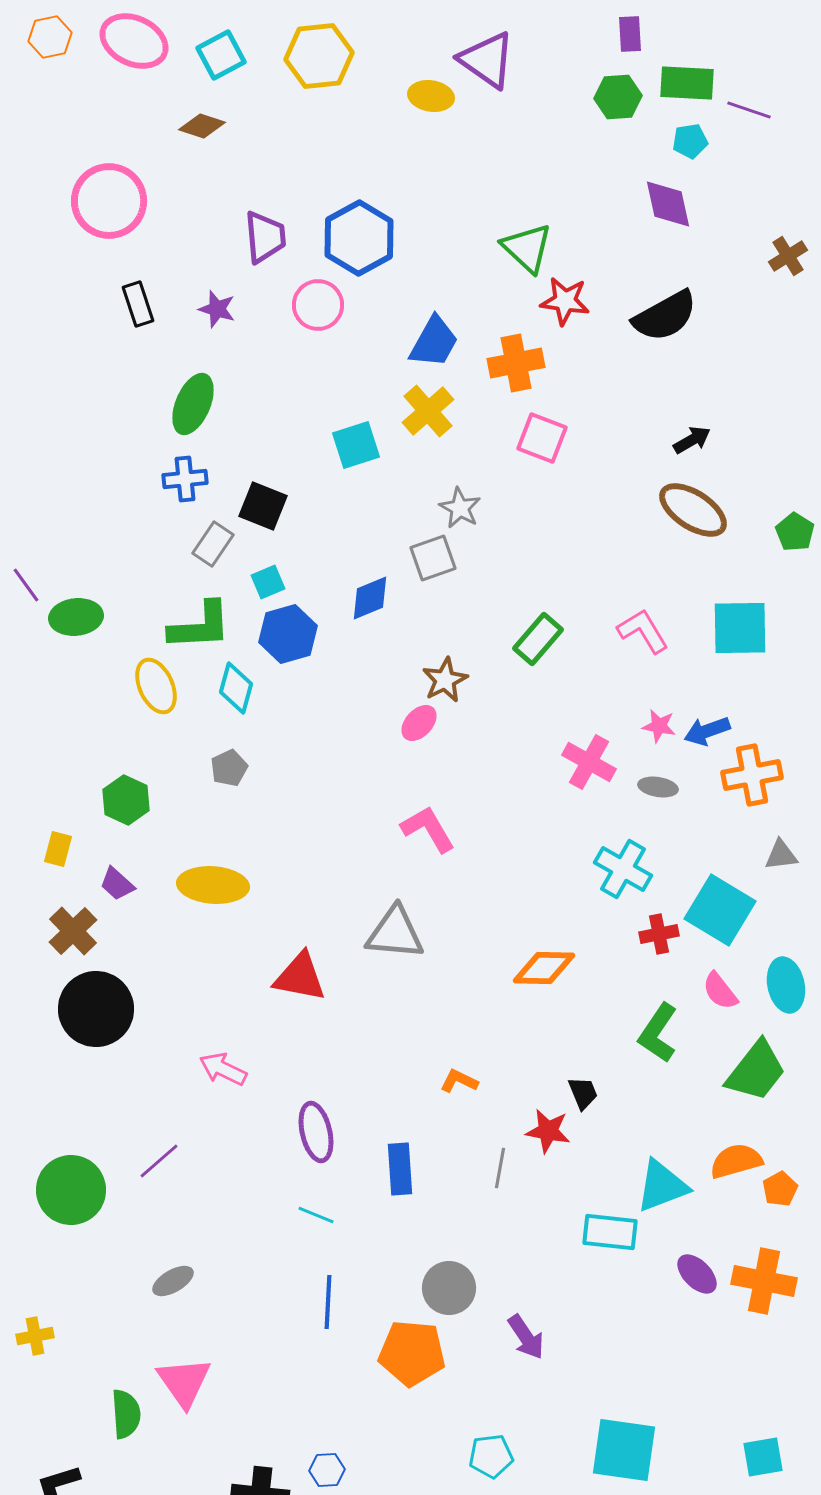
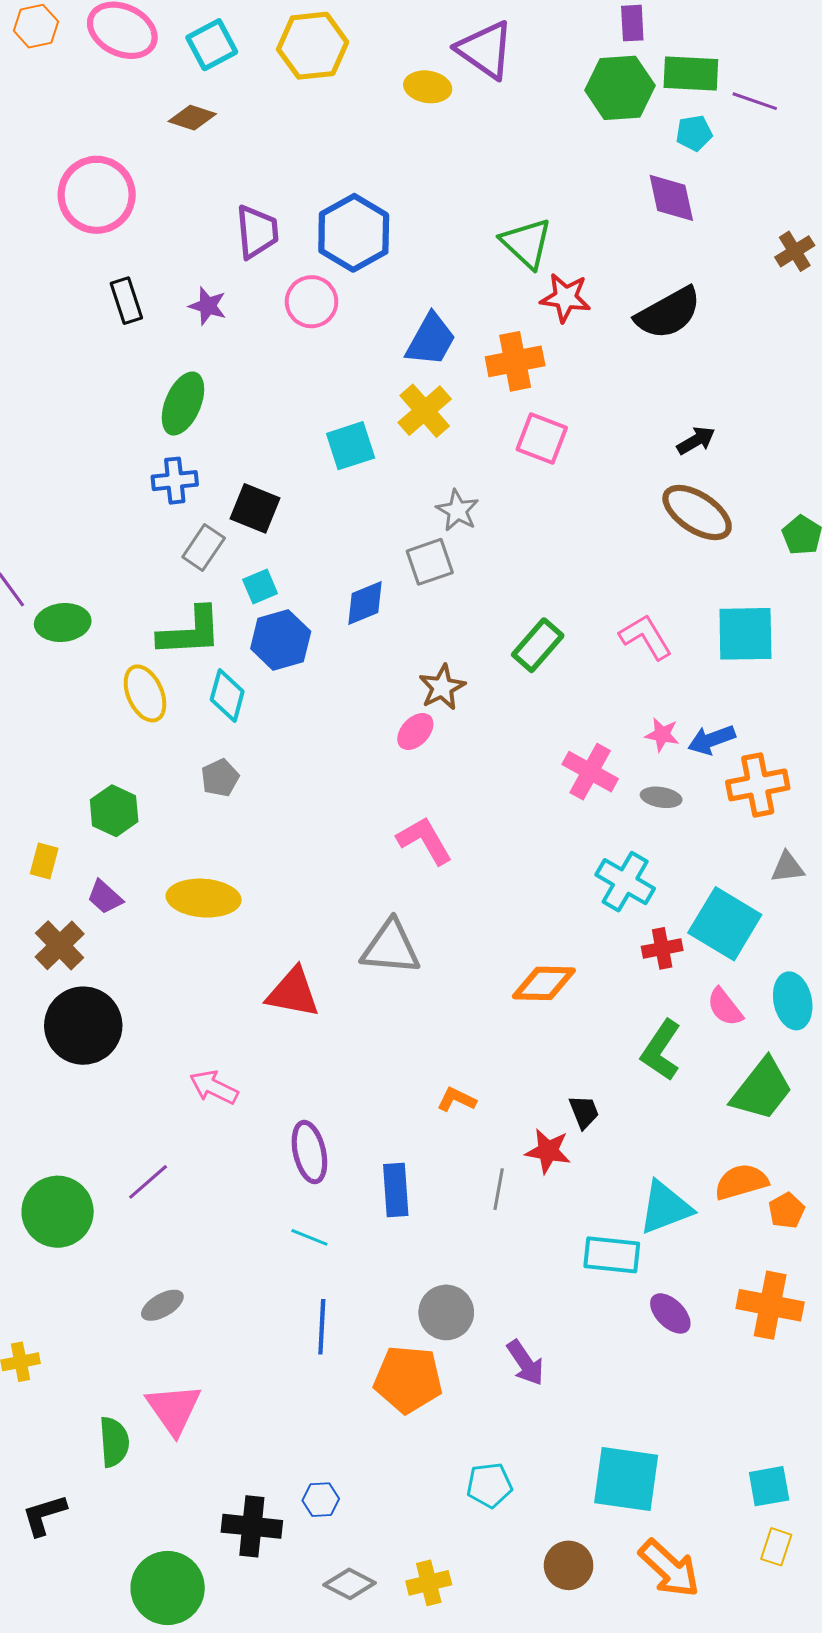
green hexagon: (618, 97) -> (620, 88), size x1.4
purple ellipse: (697, 1274) -> (670, 1313), moved

